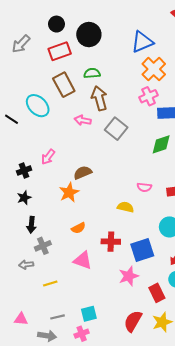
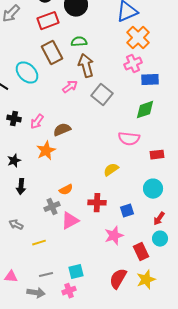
pink arrow: (83, 120) -> (70, 87), turned 133
black cross: (24, 170) -> (14, 119), moved, turned 32
brown semicircle: (83, 173) -> (62, 130), moved
pink semicircle: (144, 187) -> (129, 139), moved, size x1.5
orange star: (69, 192) -> (46, 151), moved
yellow semicircle: (126, 207) -> (111, 170), turned -49
gray cross: (43, 246) -> (52, 207), moved
blue square: (142, 250) -> (127, 211), size x0.6
pink triangle: (83, 260) -> (70, 221), turned -48
gray arrow: (26, 265) -> (16, 225), turned 32

